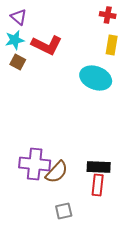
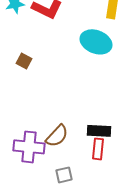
brown square: (18, 62) -> (24, 61), moved
purple cross: (35, 164) -> (29, 147), moved

